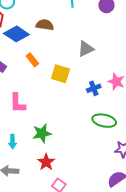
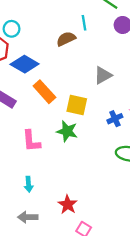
brown semicircle: (45, 25) -> (66, 39), moved, turned -30
orange rectangle: (32, 60) -> (44, 92), size x1.5
green star: (42, 133) -> (67, 131), moved, turned 30

